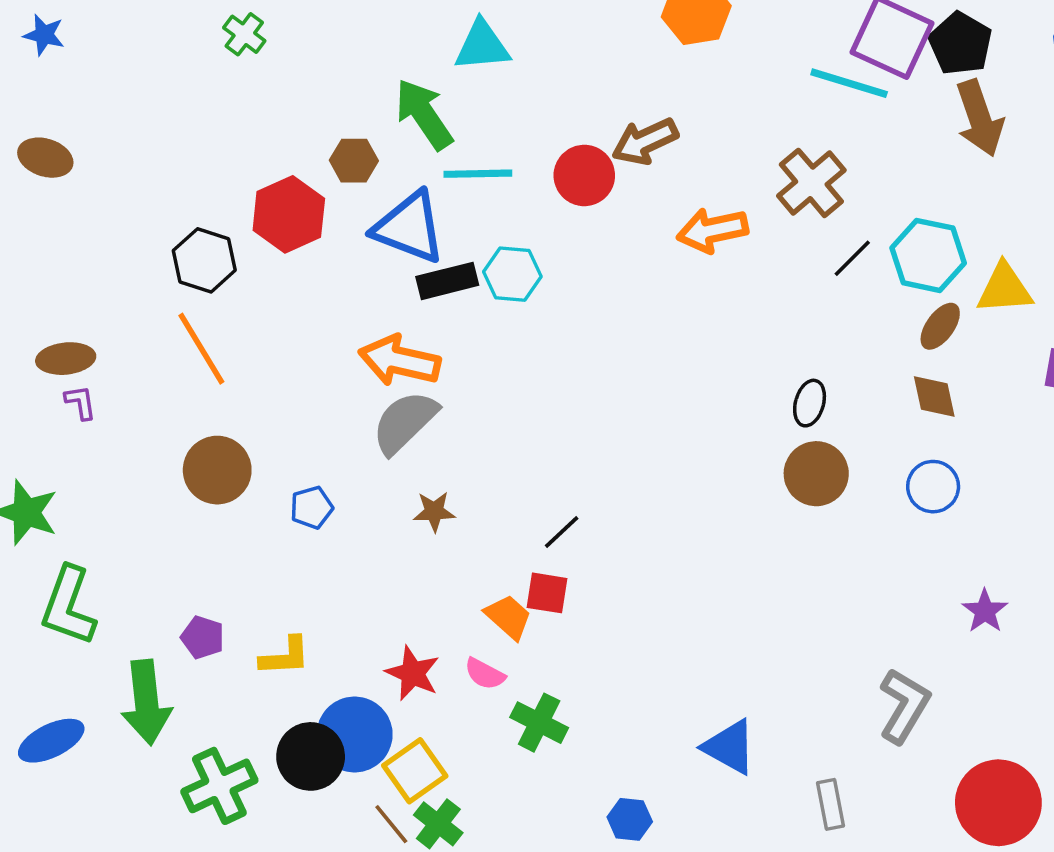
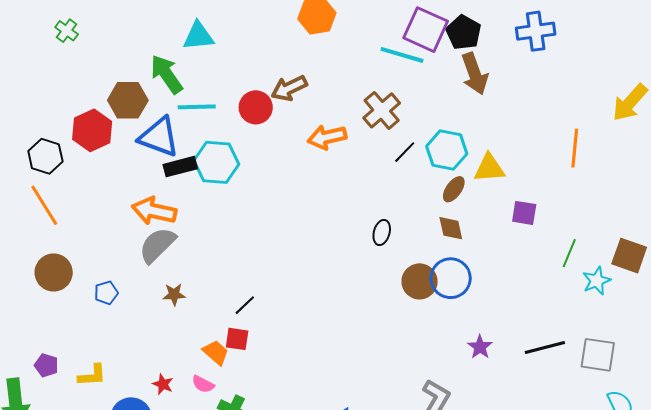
brown hexagon: (354, 161) -> (128, 100), size x1.5
cyan hexagon: (512, 274) -> (216, 162), size x1.4
brown circle: (816, 474) -> (420, 281), moved
blue circle: (933, 487) -> (451, 278), size x1.4
red star: (413, 673) -> (163, 384), size x0.7

